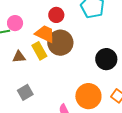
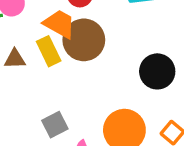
gray square: (25, 92) -> (55, 125), moved

